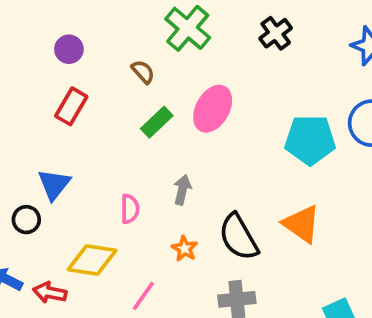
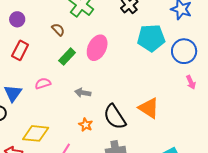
cyan pentagon: (310, 140) -> (151, 38), moved
gray arrow: (182, 190) -> (83, 93), turned -91
pink semicircle: (130, 209) -> (43, 83), moved, turned -105

